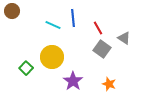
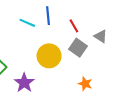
yellow circle: (52, 57) -> (49, 56), moved
purple star: (73, 81) -> (24, 83), moved

